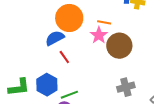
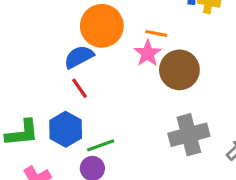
red line: (64, 57) -> (80, 88), moved
gray cross: (126, 87) -> (189, 135), size x1.4

